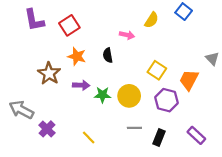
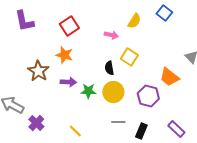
red square: (69, 25) -> (69, 26), moved
black semicircle: (108, 55) -> (109, 68), moved
yellow square: (157, 70) -> (129, 57), moved
orange trapezoid: (189, 80) -> (169, 77), turned -80

